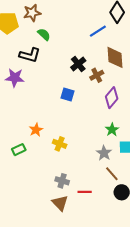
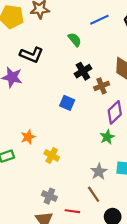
blue line: (98, 31) -> (99, 20), moved
green semicircle: (44, 34) -> (75, 40), moved
green star: (112, 130) -> (107, 137), moved
brown line: (112, 174) -> (94, 194), moved

